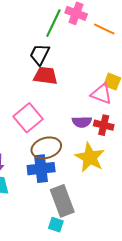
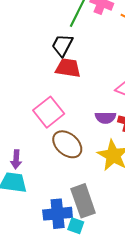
brown ellipse: (46, 148) -> (67, 144), turned 56
blue cross: (41, 169) -> (58, 214), moved

